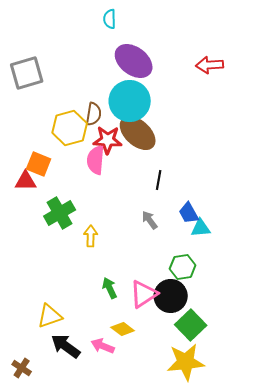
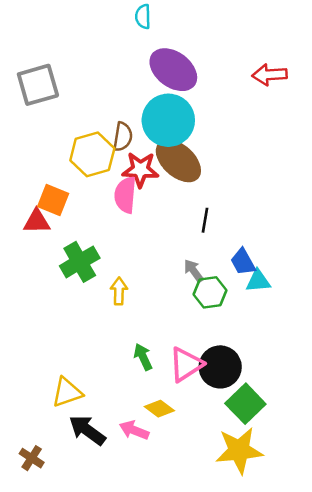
green hexagon: (183, 267) -> (210, 292), moved

